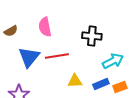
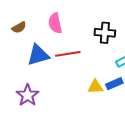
blue triangle: (29, 57) -> (38, 55), turned 35
yellow triangle: (75, 81) -> (95, 87), moved

